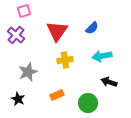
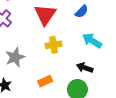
cyan arrow: (102, 56) -> (92, 41), turned 42
black arrow: (109, 82) -> (85, 68), moved

